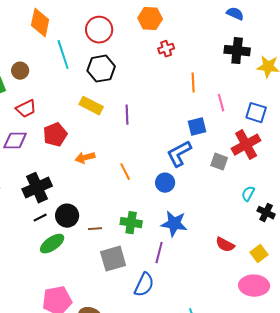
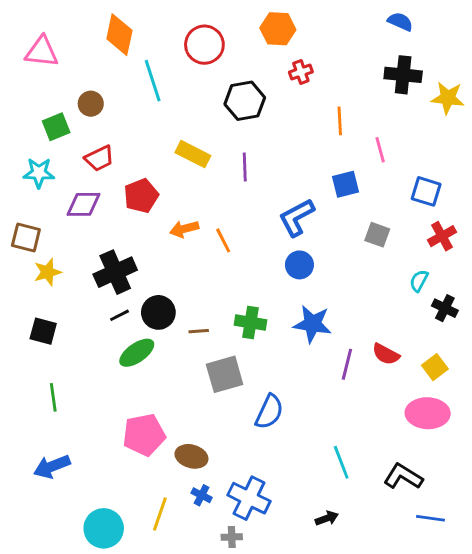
black hexagon: (101, 69) -> (245, 101), moved
blue square: (256, 113) -> (426, 191), moved
red cross: (246, 145) -> (442, 236), moved, size x0.7
blue L-shape: (179, 154) -> (297, 217), moved
orange line: (125, 172) -> (223, 240), moved
purple line: (159, 253) -> (347, 364), moved

